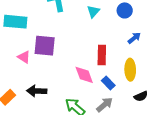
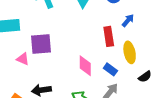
red rectangle: (102, 55) -> (109, 36), moved
pink diamond: (84, 75) -> (85, 66), turned 30

